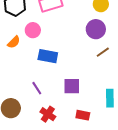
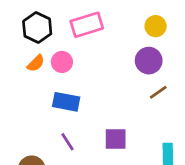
orange semicircle: (14, 42) -> (36, 63), moved
blue rectangle: (48, 56) -> (66, 102), moved

